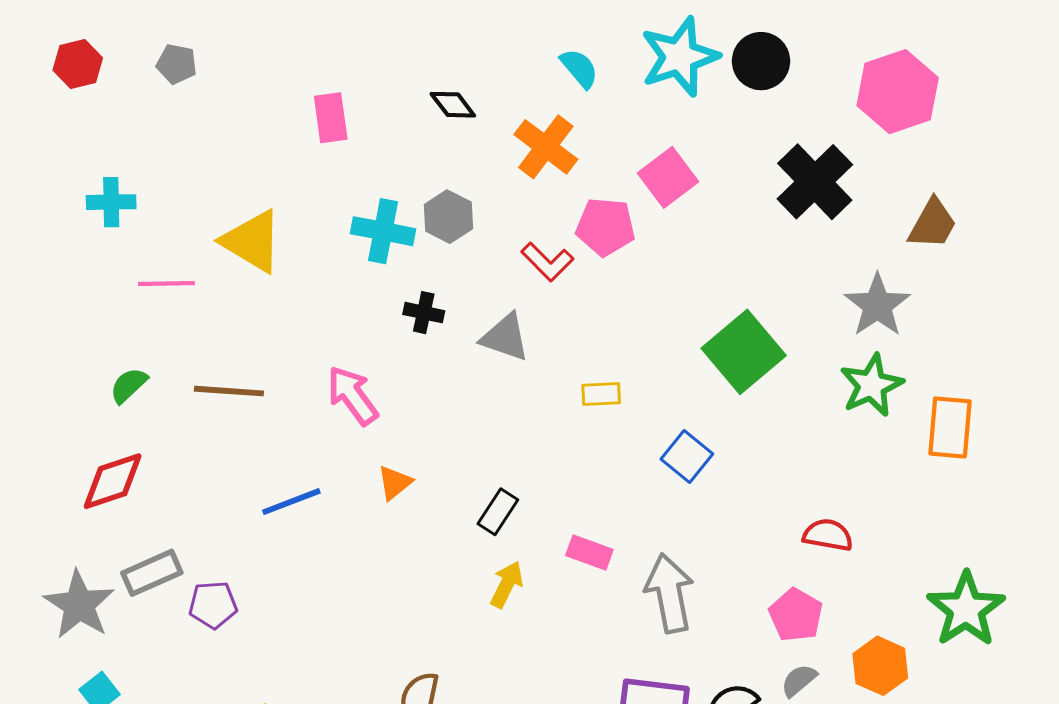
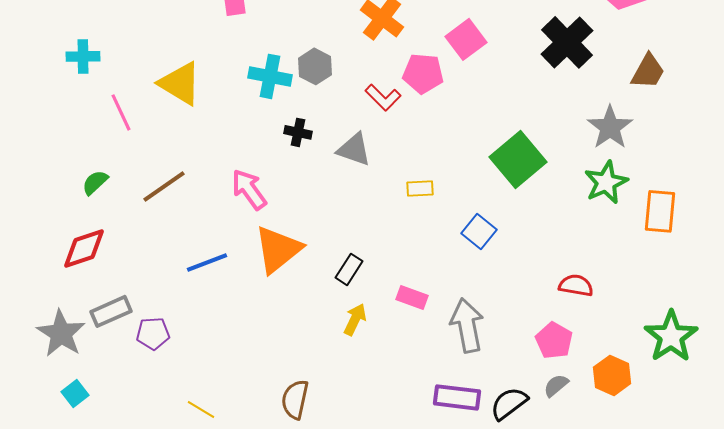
pink line: (166, 283) -> (121, 112), turned 66
brown line: (229, 391) -> (164, 186), turned -39
orange triangle: (395, 483) -> (278, 249), size x2.0

